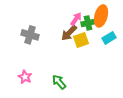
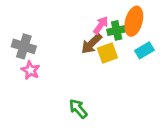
gray cross: (30, 35) -> (24, 46), moved
pink star: (25, 77) -> (30, 70), moved

